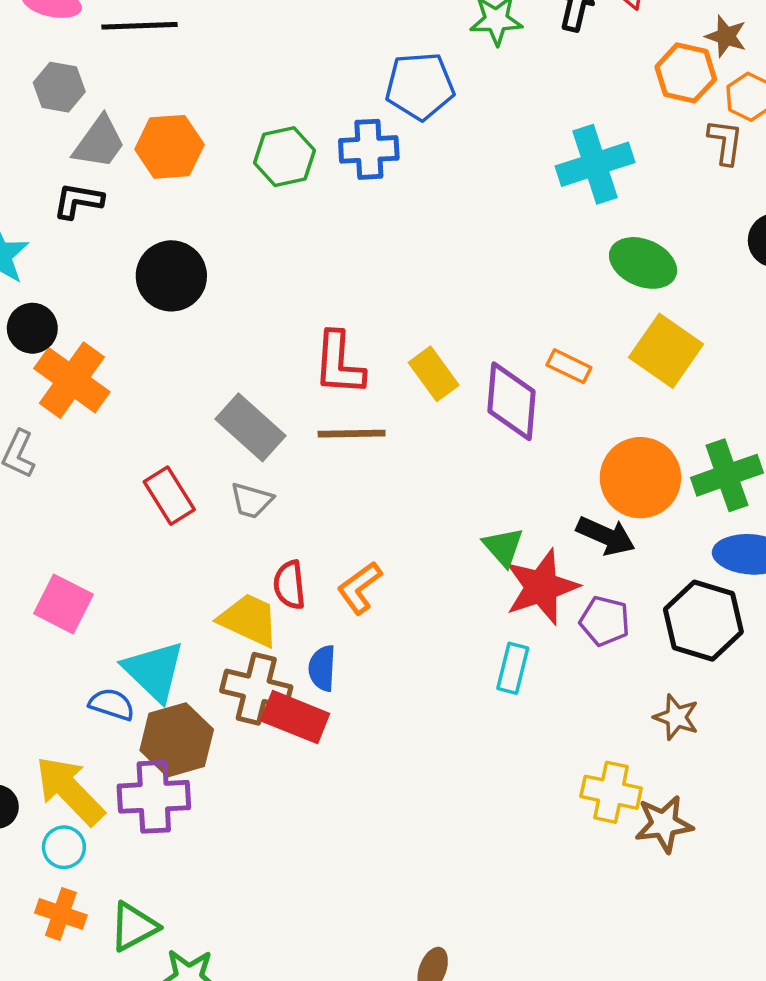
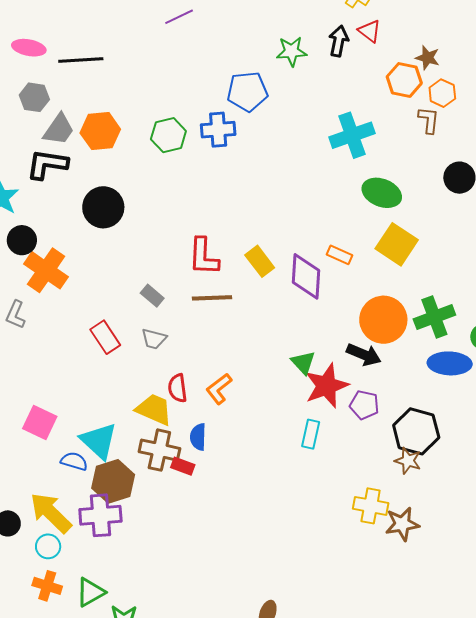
black L-shape: (78, 201) -> (47, 164), size x1.4
gray rectangle: (250, 427) -> (152, 296), size x0.6
pink square: (63, 604) -> (40, 422), moved
black hexagon: (703, 621) -> (416, 431), moved
red rectangle: (295, 717) -> (183, 466), size x0.6

